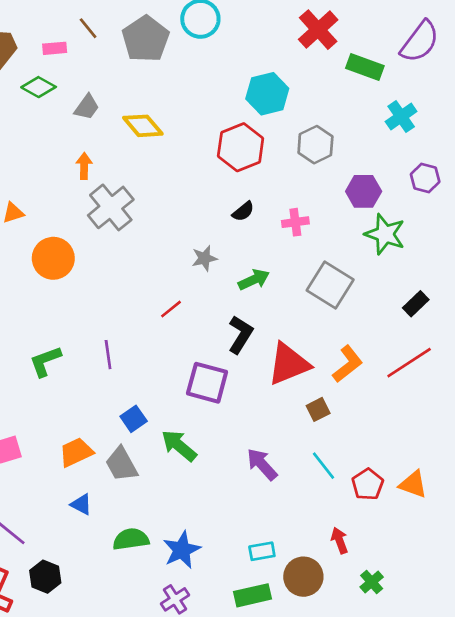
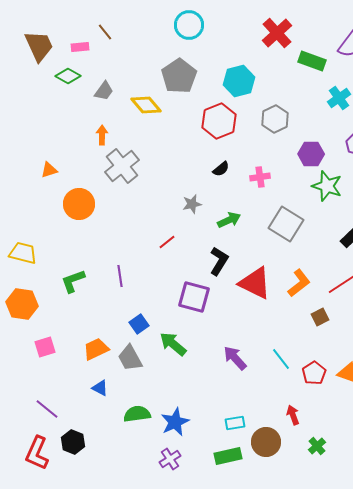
gray pentagon: (146, 39) -> (179, 76), moved
red triangle: (289, 364) -> (255, 283), turned 48
brown square: (318, 409) -> (320, 317), moved

